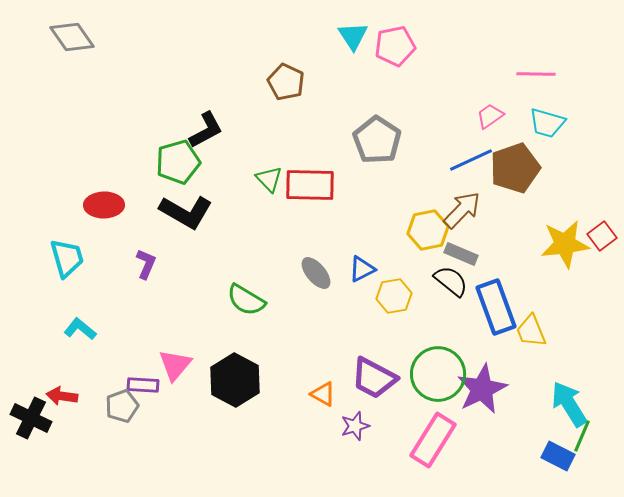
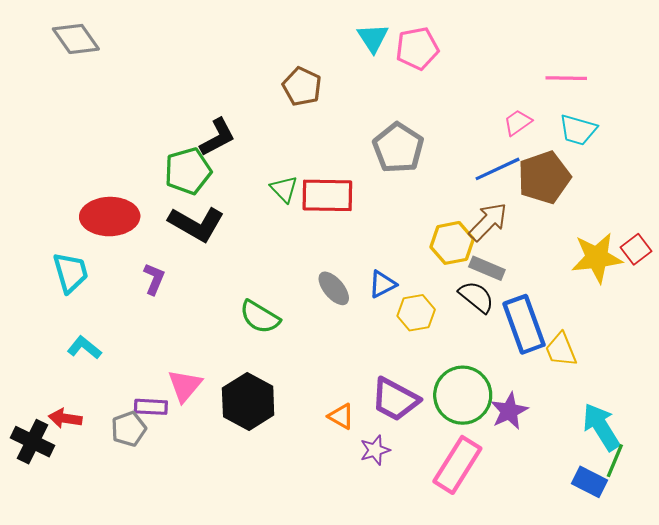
red ellipse: (104, 205) -> (110, 217), size x1.4
purple star: (482, 389) -> (509, 411), size x0.7

